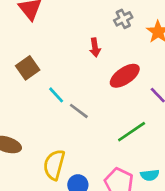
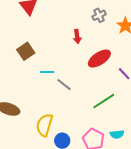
cyan line: (56, 95) -> (47, 72), turned -48

